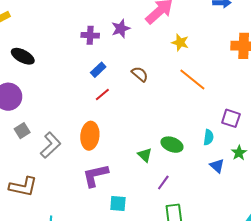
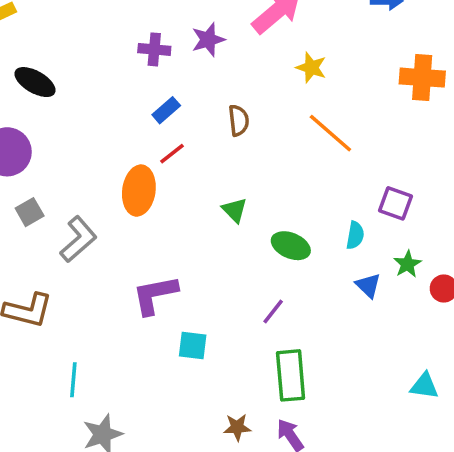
brown semicircle: (140, 74) -> (239, 120), turned 42
orange ellipse: (90, 136) -> (139, 191), moved
green triangle: (145, 155) -> (235, 210), moved

